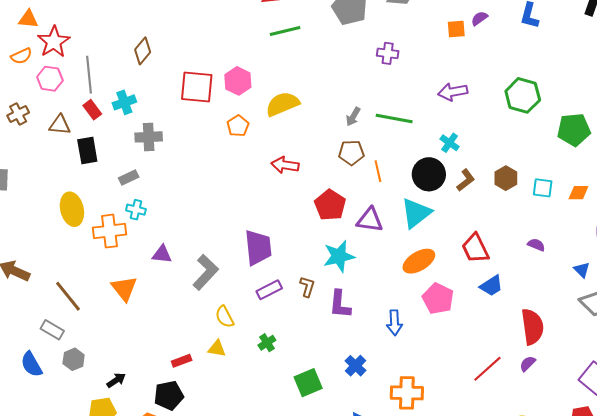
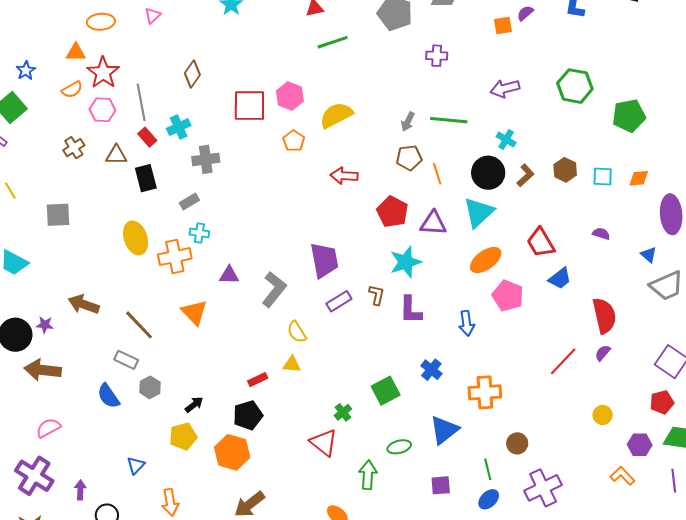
green cross: (267, 343) -> (343, 412), moved

